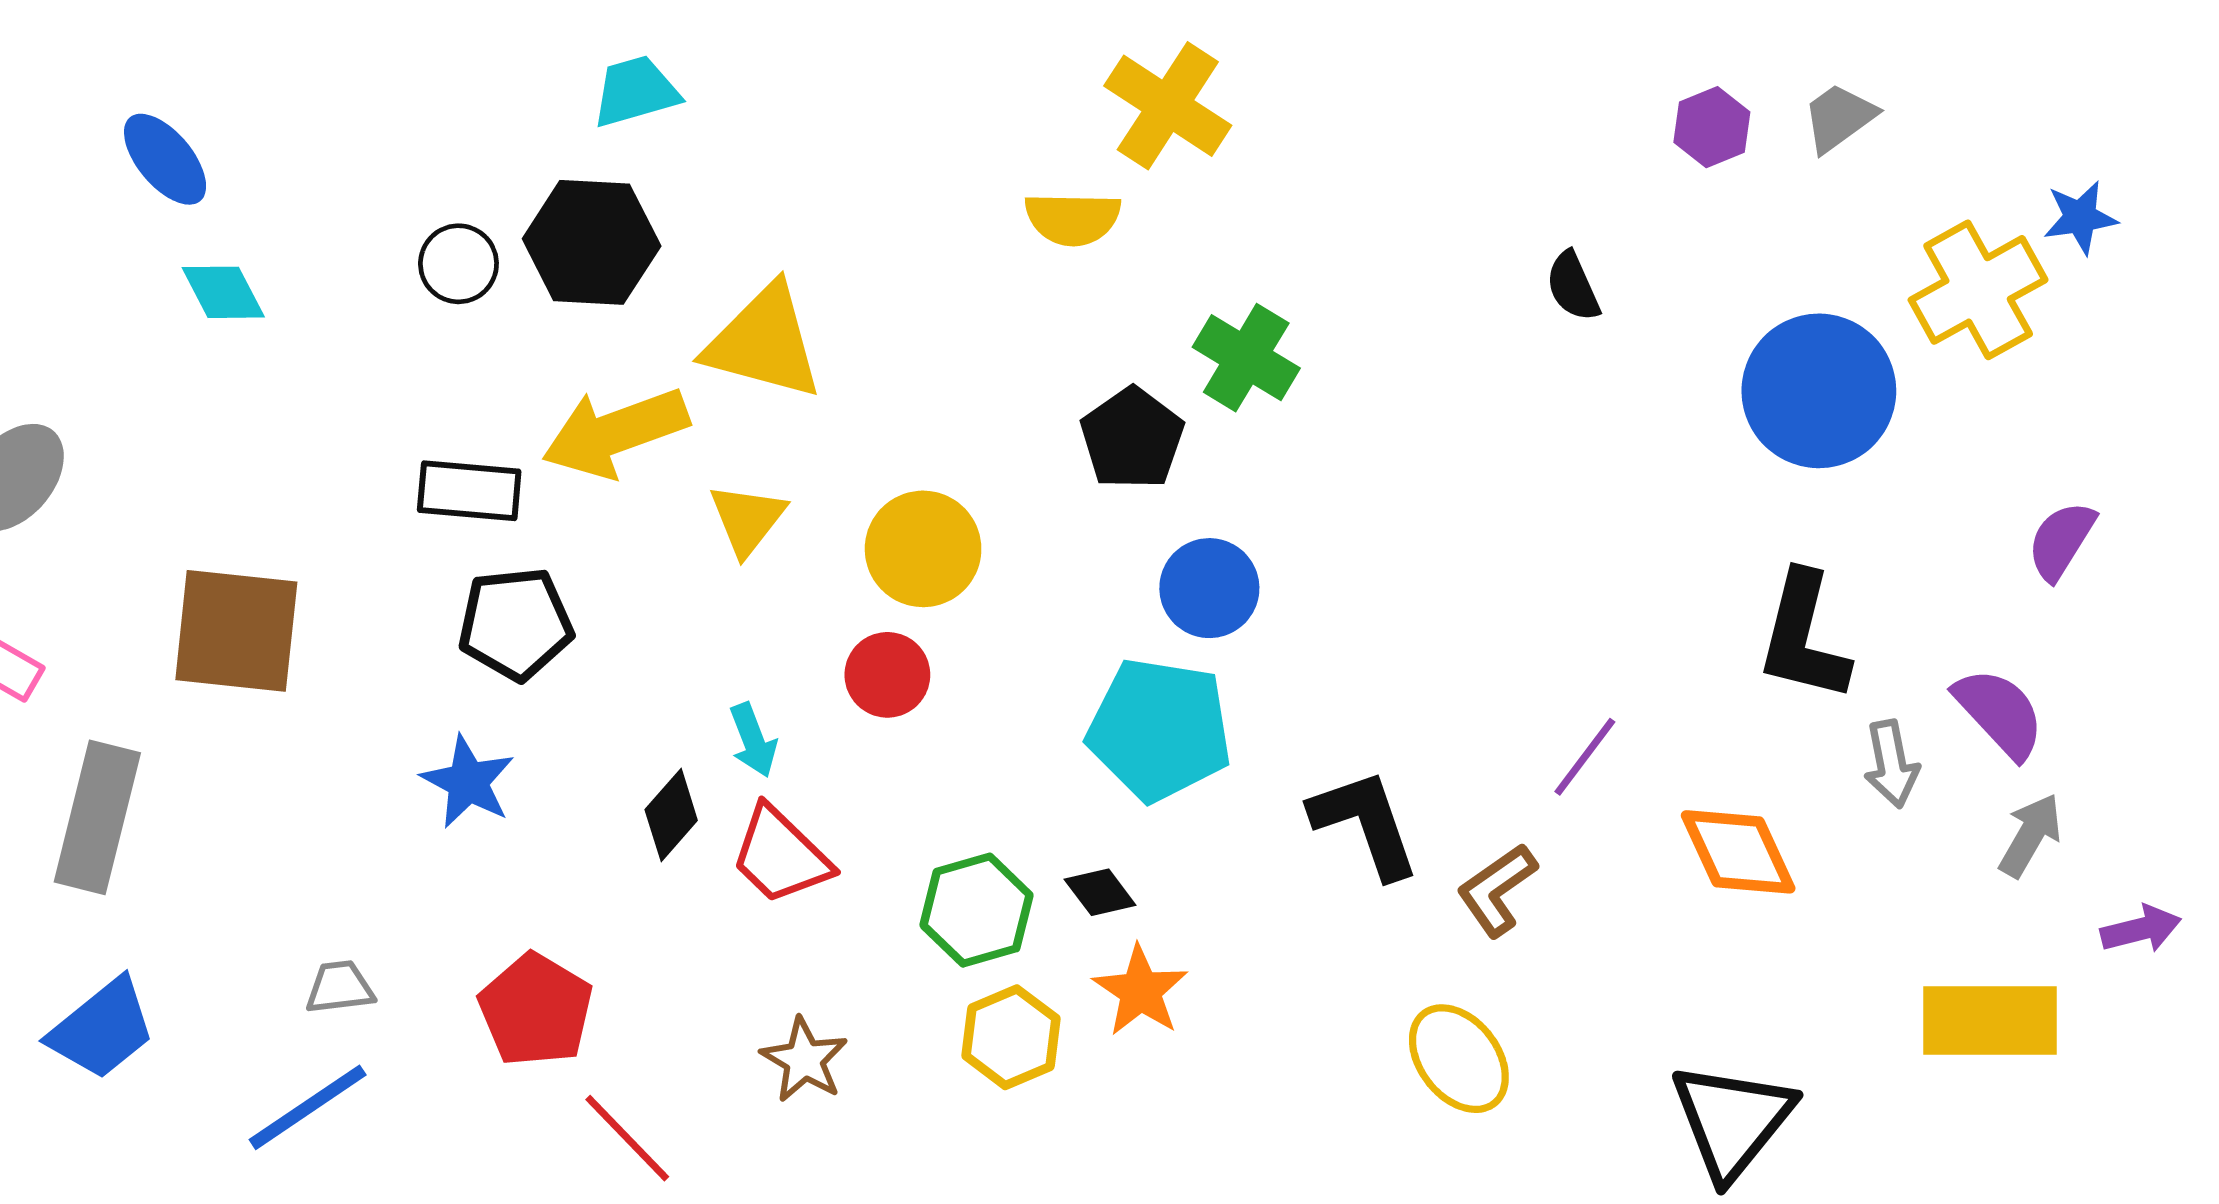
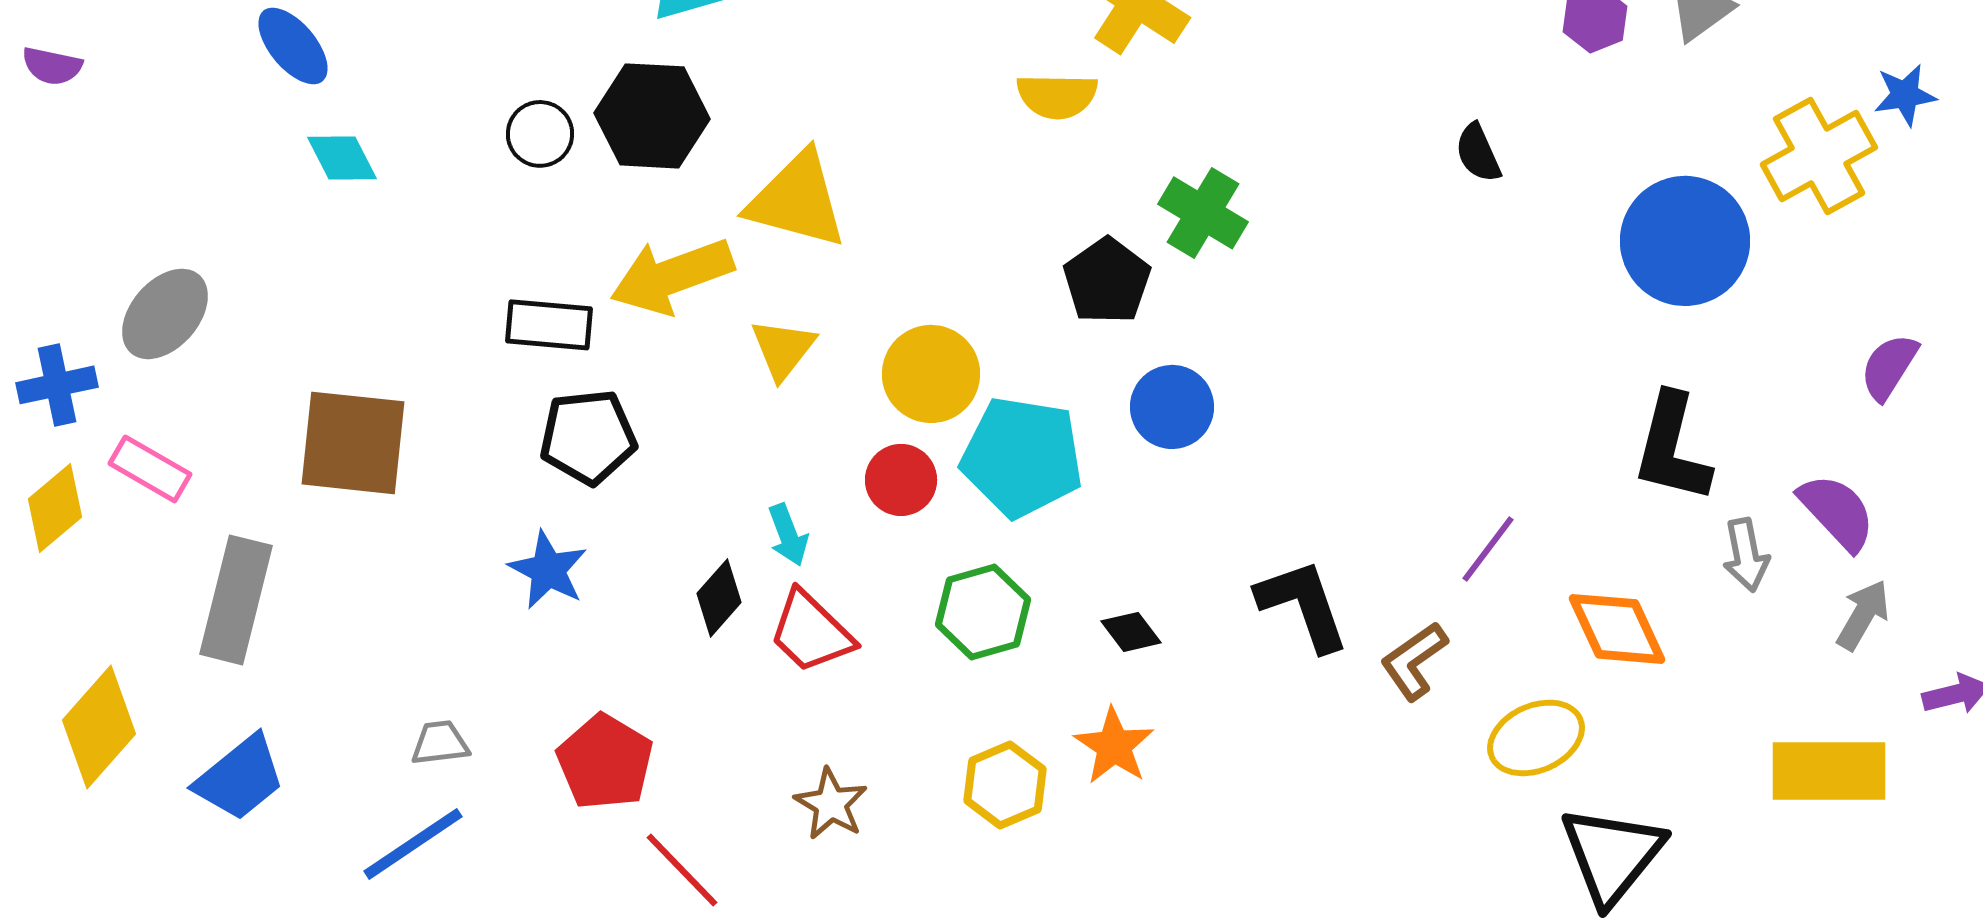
cyan pentagon: (1159, 729) -> (1022, 457), moved
black diamond: (1100, 892) -> (1131, 632), moved
green hexagon: (977, 910) -> (983, 612), moved
yellow ellipse: (1459, 1059) -> (1536, 738), moved, turned -76

